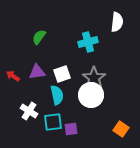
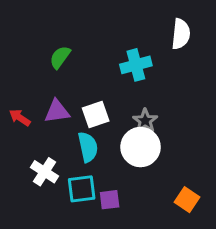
gray star: (94, 78) -> (145, 121), size x0.7

